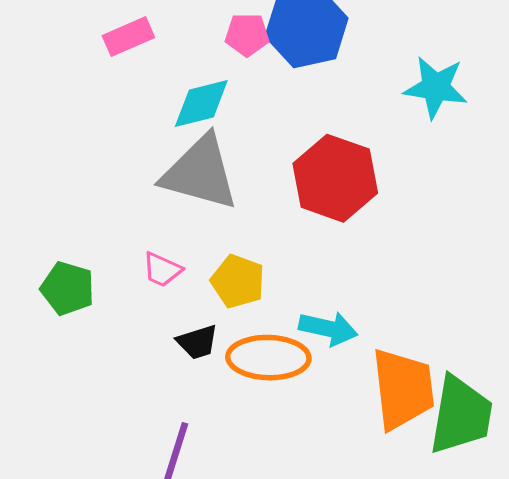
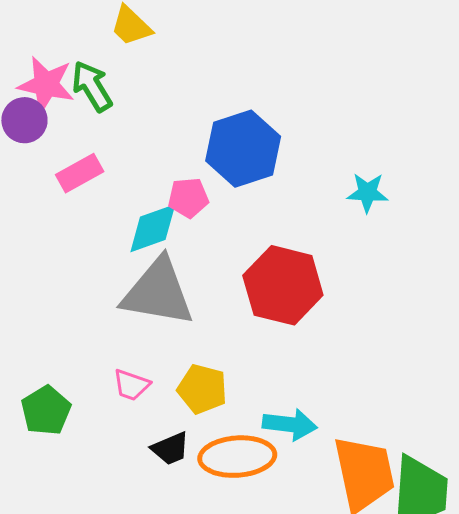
pink pentagon: (247, 35) -> (188, 198), moved
cyan star: (436, 87) -> (367, 193), size x0.7
green pentagon: (68, 288) -> (46, 411), turned 30

